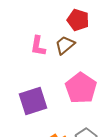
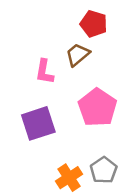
pink L-shape: (38, 46) -> (44, 72), moved

